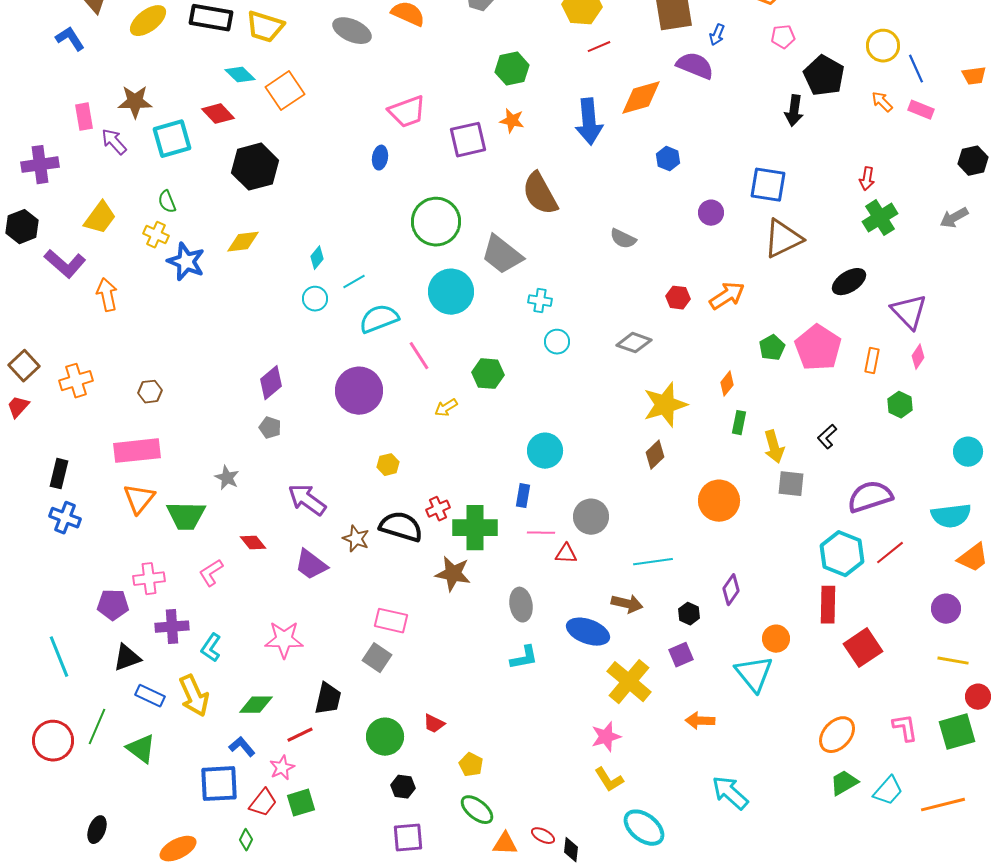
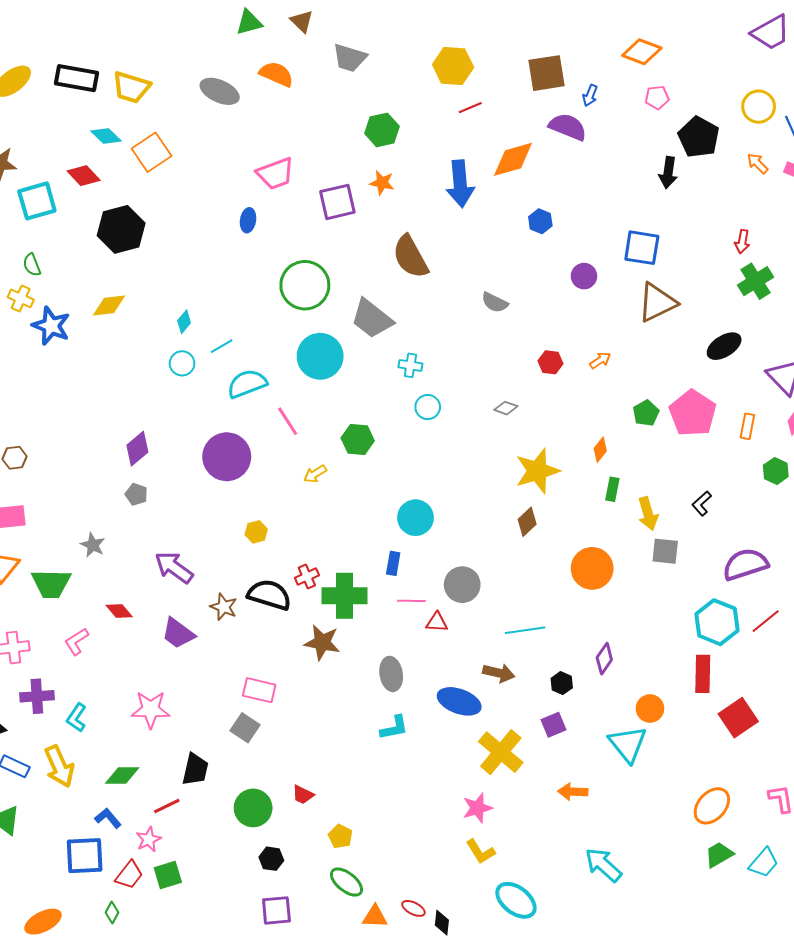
orange arrow: (727, 296) -> (600, 360), size x0.6
gray diamond: (634, 343) -> (506, 408), size x0.7

